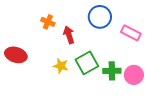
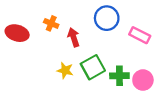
red ellipse: (16, 55) -> (17, 33), moved

